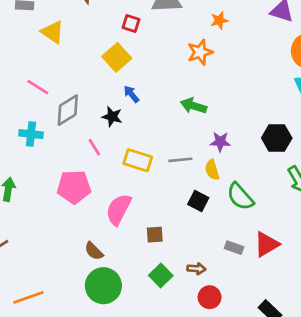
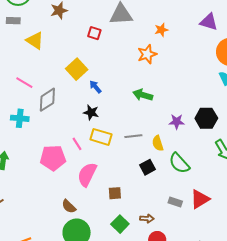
yellow square: (117, 57) -> (77, 69), moved
black star: (112, 117) -> (91, 112), moved
purple star: (220, 142) -> (177, 122), moved
pink line: (94, 147) -> (77, 144), moved
black square: (198, 201) -> (148, 167), turned 35

